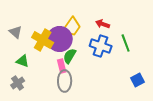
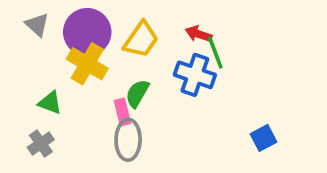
gray triangle: (16, 32) -> (37, 25), moved
purple circle: (60, 39) -> (87, 32), moved
green line: (126, 43) -> (215, 53), moved

